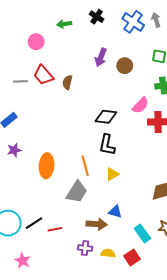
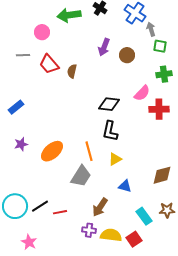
gray arrow: (156, 20) -> (151, 29), moved
green arrow: (64, 24) -> (69, 15), size x1.6
gray line: (20, 81) -> (23, 55), moved
purple star: (14, 150) -> (21, 144), moved
orange ellipse: (47, 166) -> (52, 151), turned 45
blue triangle: (115, 212) -> (125, 186), moved
brown arrow: (97, 224) -> (100, 207), turned 120
yellow semicircle: (108, 253) -> (111, 235), size x1.5

